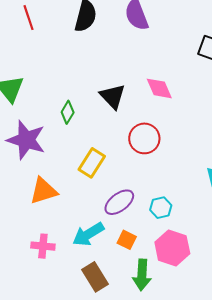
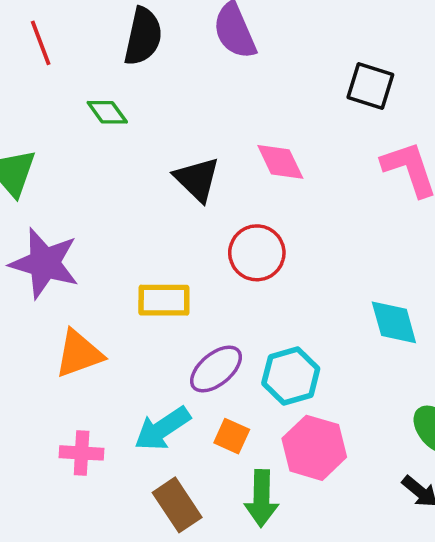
green diamond: (68, 112) -> (107, 112), moved, turned -65
yellow rectangle: (92, 163) -> (164, 300), turned 60
cyan hexagon: (161, 208) -> (291, 376), size x1.4

